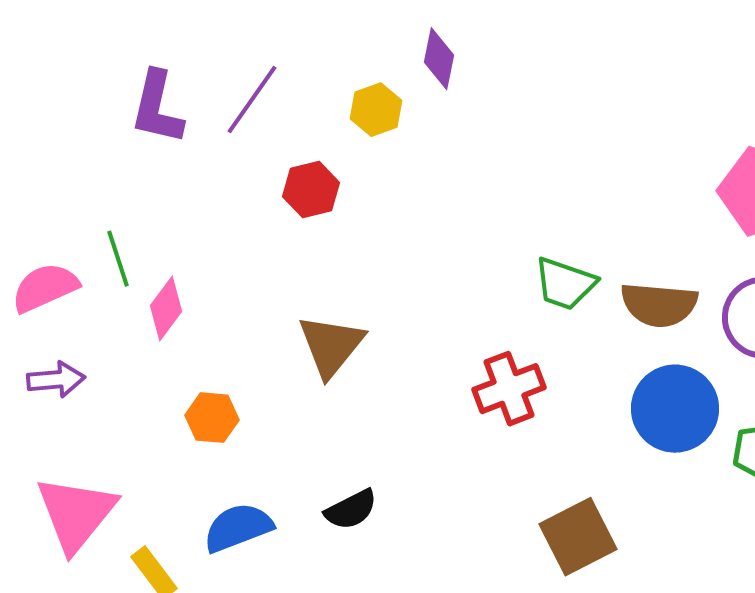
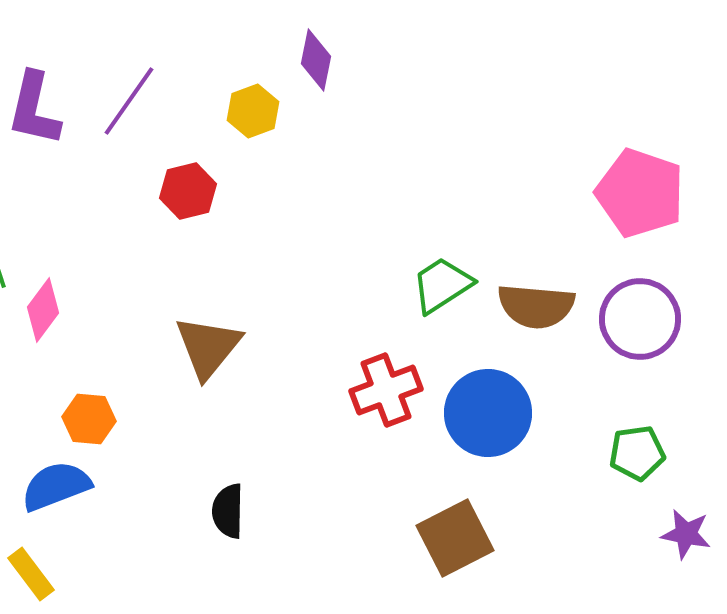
green trapezoid: (565, 284) -> (442, 285), turned 128
blue circle: (675, 409) -> (488, 413), moved
black semicircle: (351, 510) -> (228, 511), turned 118
blue semicircle: (238, 528) -> (56, 486), moved

